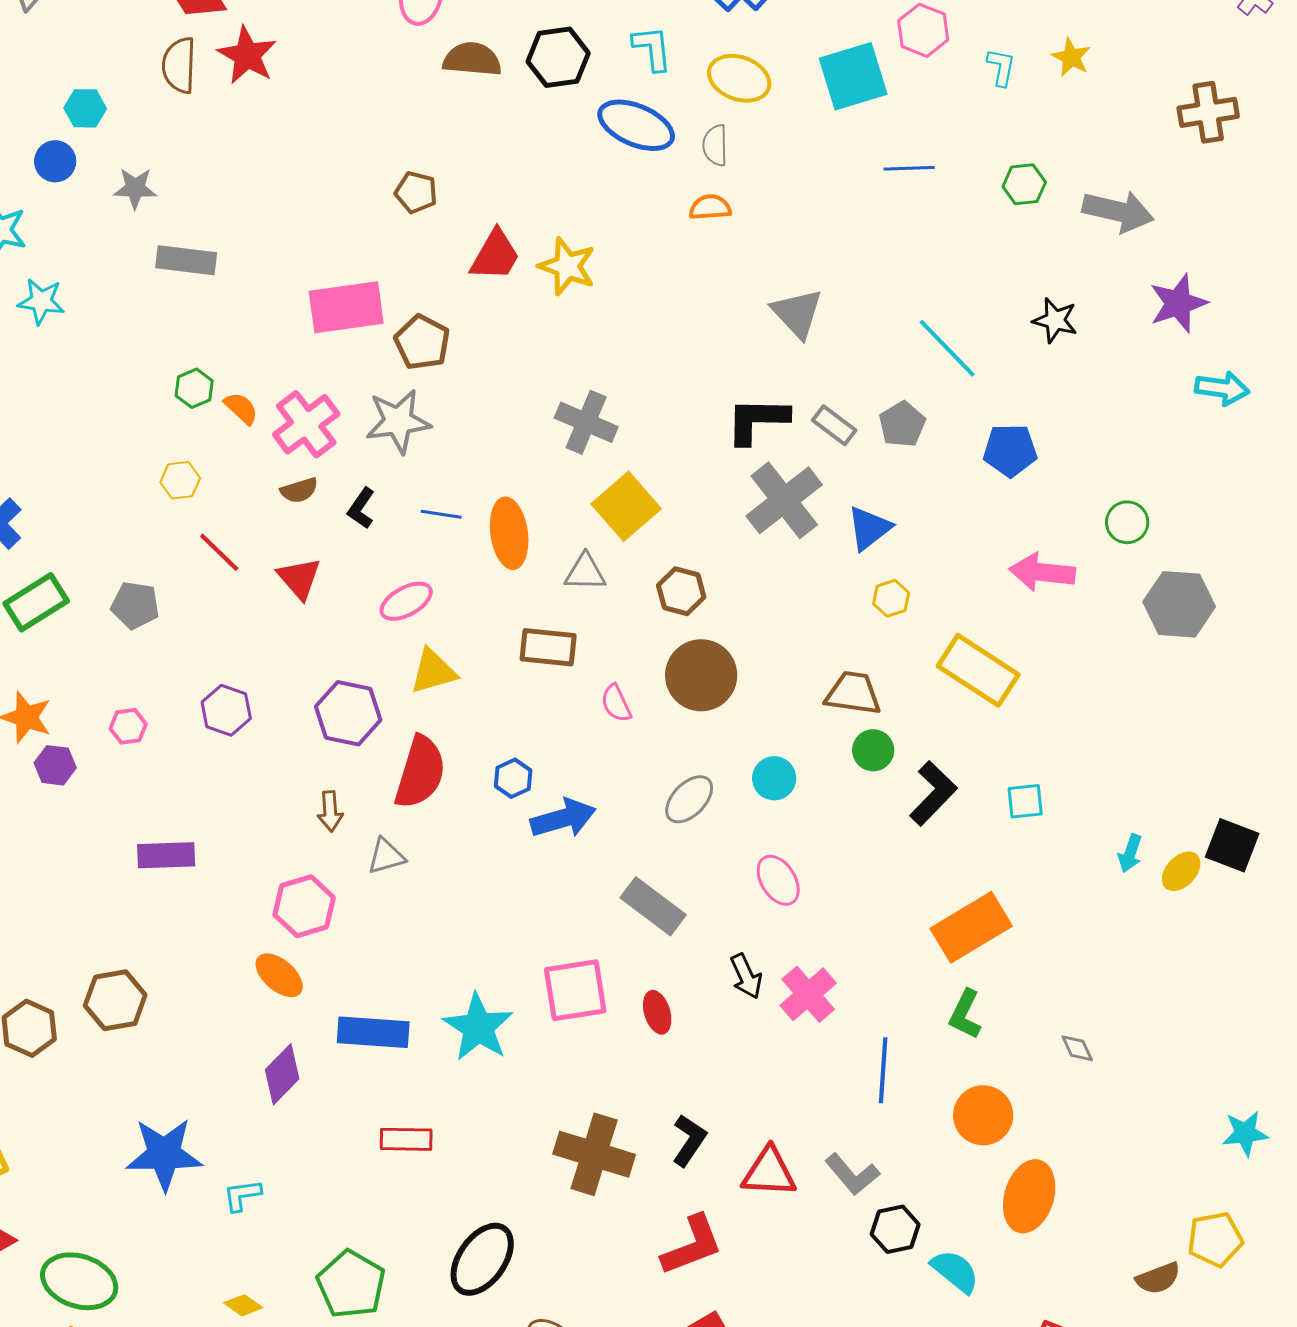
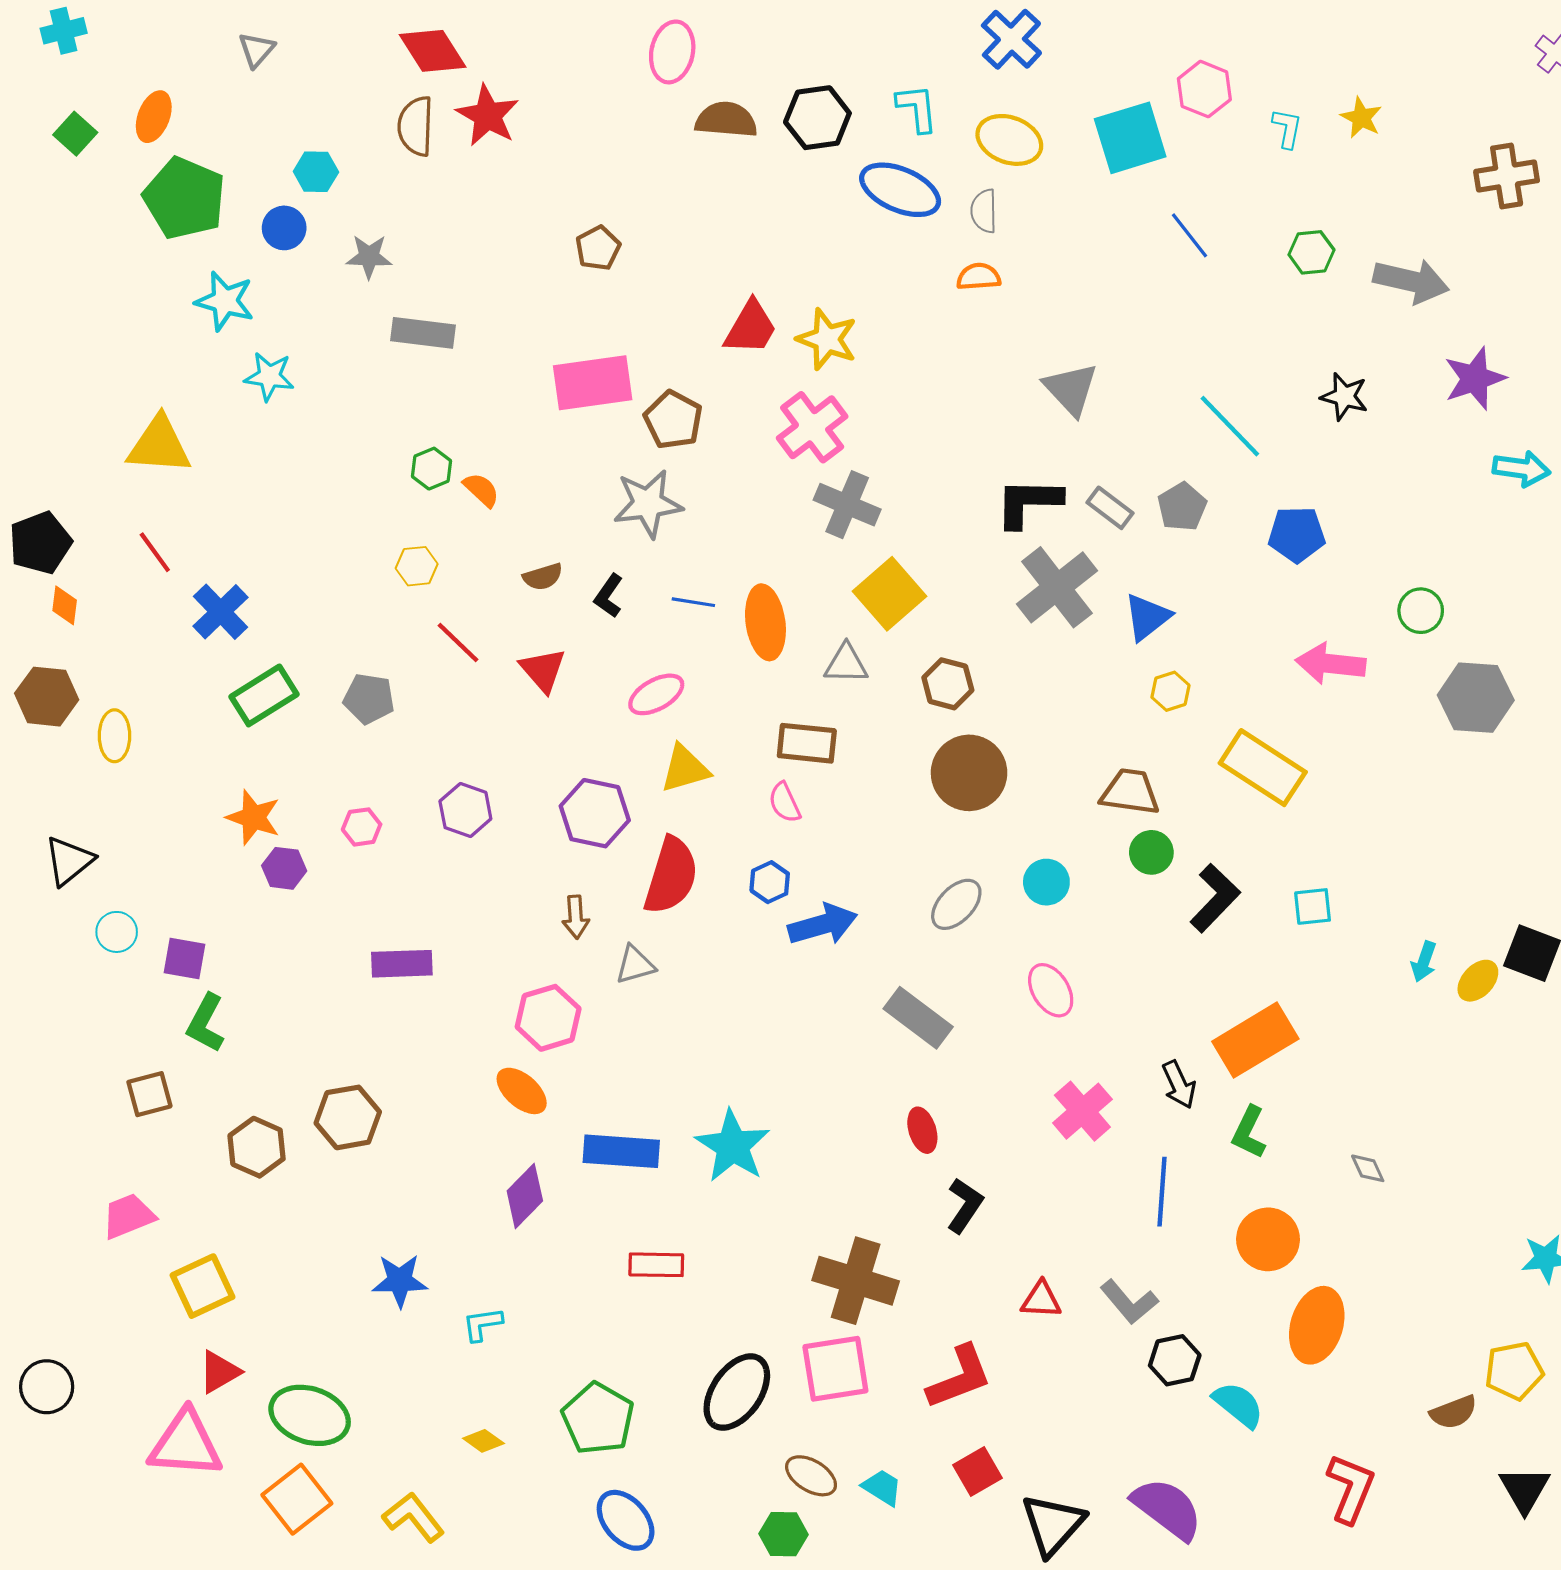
blue line: (909, 168) -> (1190, 235), turned 54
brown pentagon: (416, 192) -> (598, 248), moved, turned 30
pink cross: (306, 424) -> (812, 427), moved
pink semicircle: (616, 703) -> (785, 803), moved
black arrow: (746, 976) -> (1179, 1085), moved
pink square: (575, 990) -> (835, 1369), moved
black L-shape: (689, 1140) -> (965, 1205), moved
blue star: (164, 1154) -> (400, 1281), size x0.7
red triangle: (769, 1172) -> (1041, 1300), size x0.7

